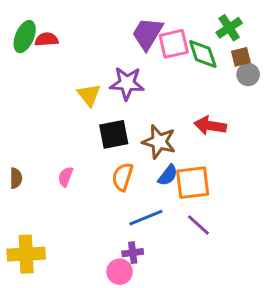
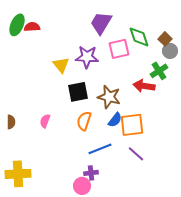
green cross: (229, 28) -> (159, 71), moved
pink square: (174, 44) -> (119, 49), moved
brown square: (241, 57) -> (165, 39), turned -32

